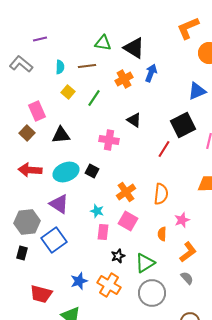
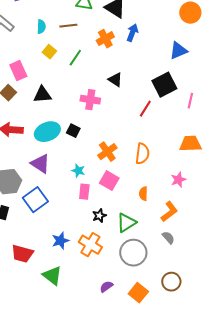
pink star: (182, 220) -> (178, 180), moved

